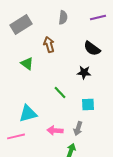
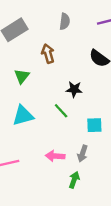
green triangle: (27, 63) -> (22, 76), turned 32
black star: (84, 72) -> (74, 89), moved
cyan triangle: (28, 113) -> (23, 116), moved

